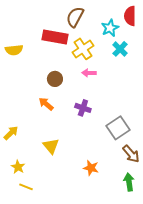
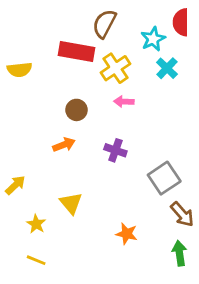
orange arrow: (46, 104) -> (64, 145), turned 119
yellow star: (18, 167) -> (36, 224), moved

